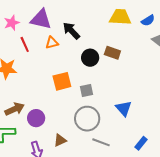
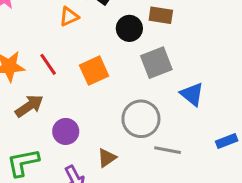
red line: (25, 44) -> (48, 64), moved
gray square: (87, 91) -> (156, 63), moved, size x1.5
brown arrow: (15, 109) -> (29, 106), moved
blue rectangle: (141, 143) -> (227, 141), turned 40

